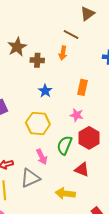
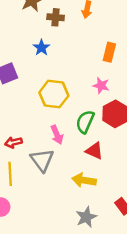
blue star: (45, 91) -> (41, 48), moved
red triangle: (82, 170) -> (94, 151), moved
gray triangle: (30, 178) -> (42, 160), turned -45

